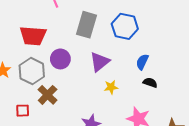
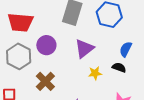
black semicircle: (150, 83) -> (119, 67), moved
brown cross: (48, 95) -> (45, 81), moved

